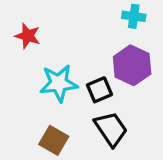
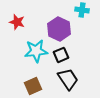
purple hexagon: (132, 65) -> (59, 29), moved
brown square: (54, 140) -> (33, 86), turned 36

